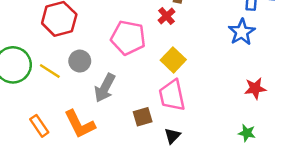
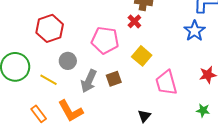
yellow line: (50, 71) -> (48, 80), moved
pink trapezoid: (172, 95) -> (166, 83), moved
brown square: (143, 117) -> (114, 79), moved

